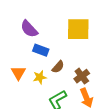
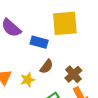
blue rectangle: (41, 50) -> (39, 42), moved

